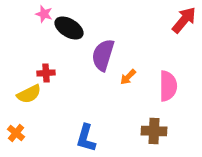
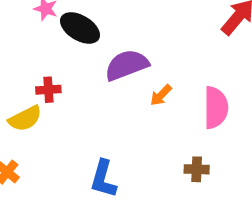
purple semicircle: (103, 55) -> (127, 65), turned 52
brown cross: (154, 131) -> (197, 169), size x0.7

